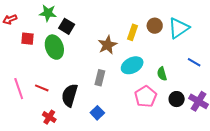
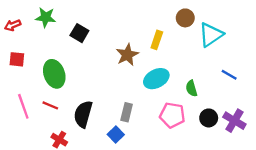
green star: (48, 13) -> (46, 17), moved
brown circle: (155, 26) -> (185, 18), moved
red square: (27, 39) -> (17, 59), moved
green ellipse: (54, 47) -> (54, 74), moved
gray rectangle: (100, 78) -> (127, 112), moved
pink pentagon: (146, 97) -> (172, 115), turned -30

